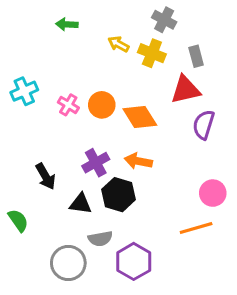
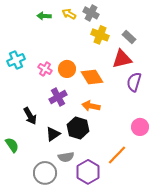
gray cross: (164, 20) -> (91, 13), moved
yellow arrow: (118, 44) -> (69, 14), moved
gray rectangle: (196, 56) -> (129, 37), turned -32
purple cross: (96, 163) -> (58, 97), moved
black triangle: (80, 204) -> (53, 134), turned -42
orange line: (196, 228) -> (117, 155), moved, turned -30

